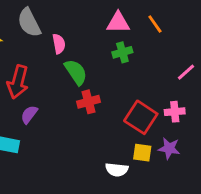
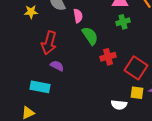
red cross: (89, 102) -> (108, 57), moved
purple semicircle: (29, 114) -> (57, 66), turned 80

